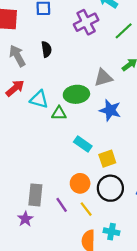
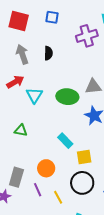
cyan triangle: (39, 99) -> (34, 95), turned 36
green triangle: (59, 113) -> (21, 130), moved
orange circle: (80, 183) -> (46, 168), moved

